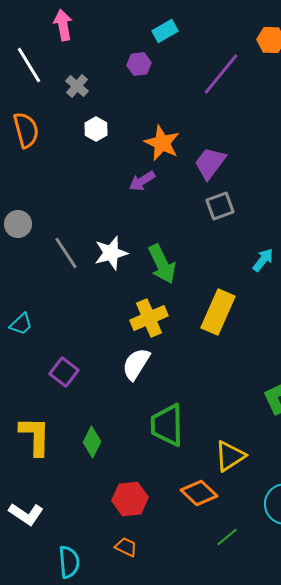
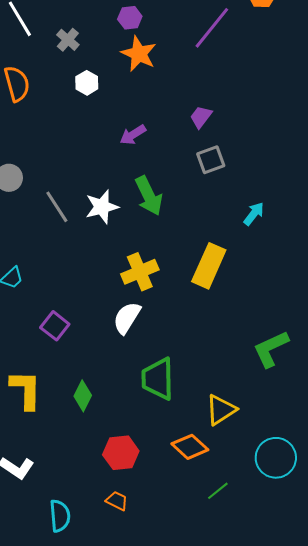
orange star: (162, 143) -> (139, 54), moved
purple trapezoid: (210, 163) -> (201, 117), size x0.7
green arrow: (162, 264) -> (149, 196), moved

